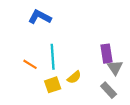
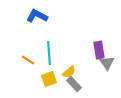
gray rectangle: (109, 90) -> (74, 84), moved

